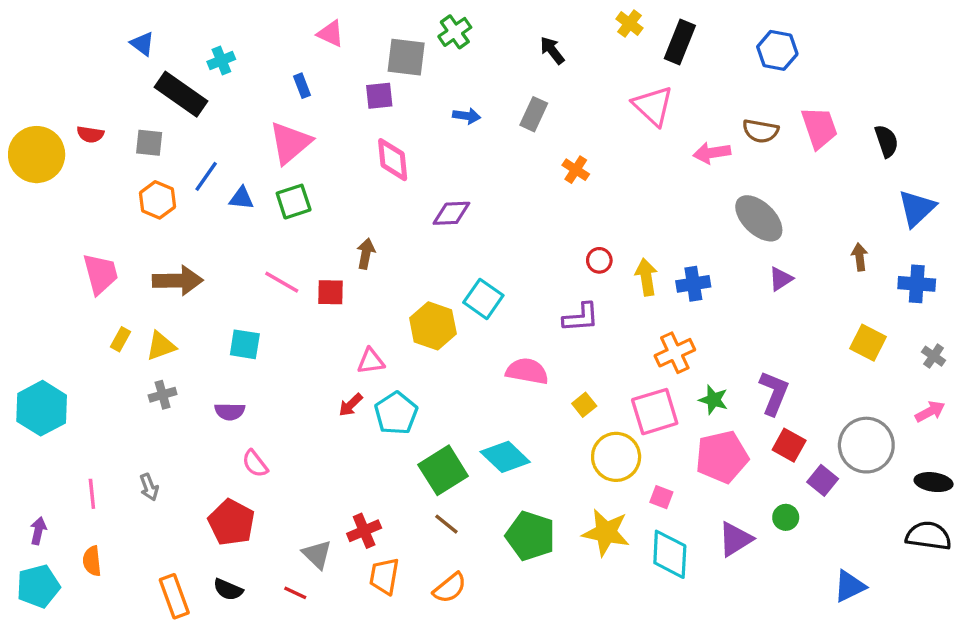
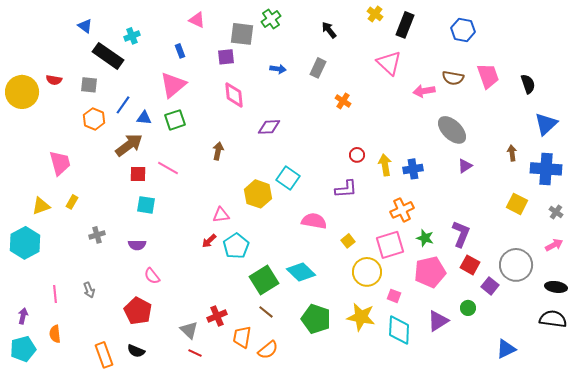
brown arrow: (178, 281) -> (129, 145), moved, turned -36
blue cross: (917, 284) -> (546, 169), size x1.4
red square: (331, 292) -> (138, 174), moved
yellow triangle: (161, 346) -> (41, 206), moved
orange trapezoid: (384, 576) -> (242, 337), moved
red line: (295, 593) -> (195, 353), moved

